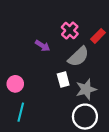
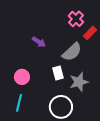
pink cross: (70, 30) -> (76, 19), moved
pink circle: (15, 84) -> (22, 77), moved
white circle: (85, 117) -> (61, 107), moved

